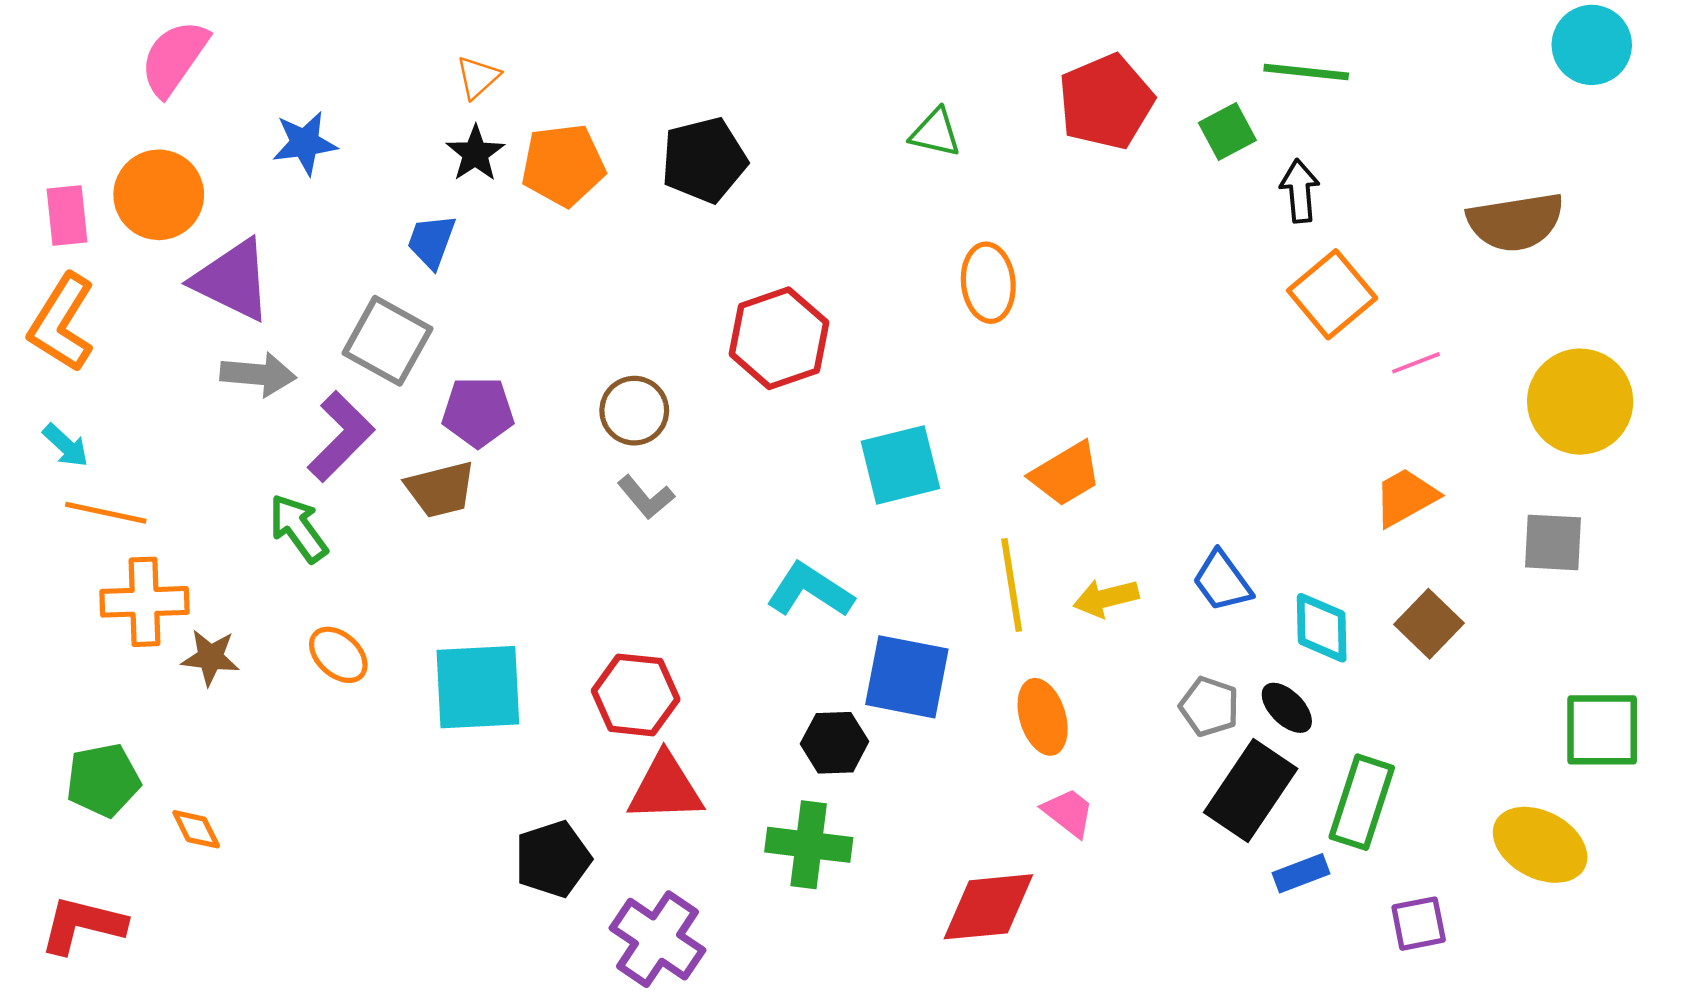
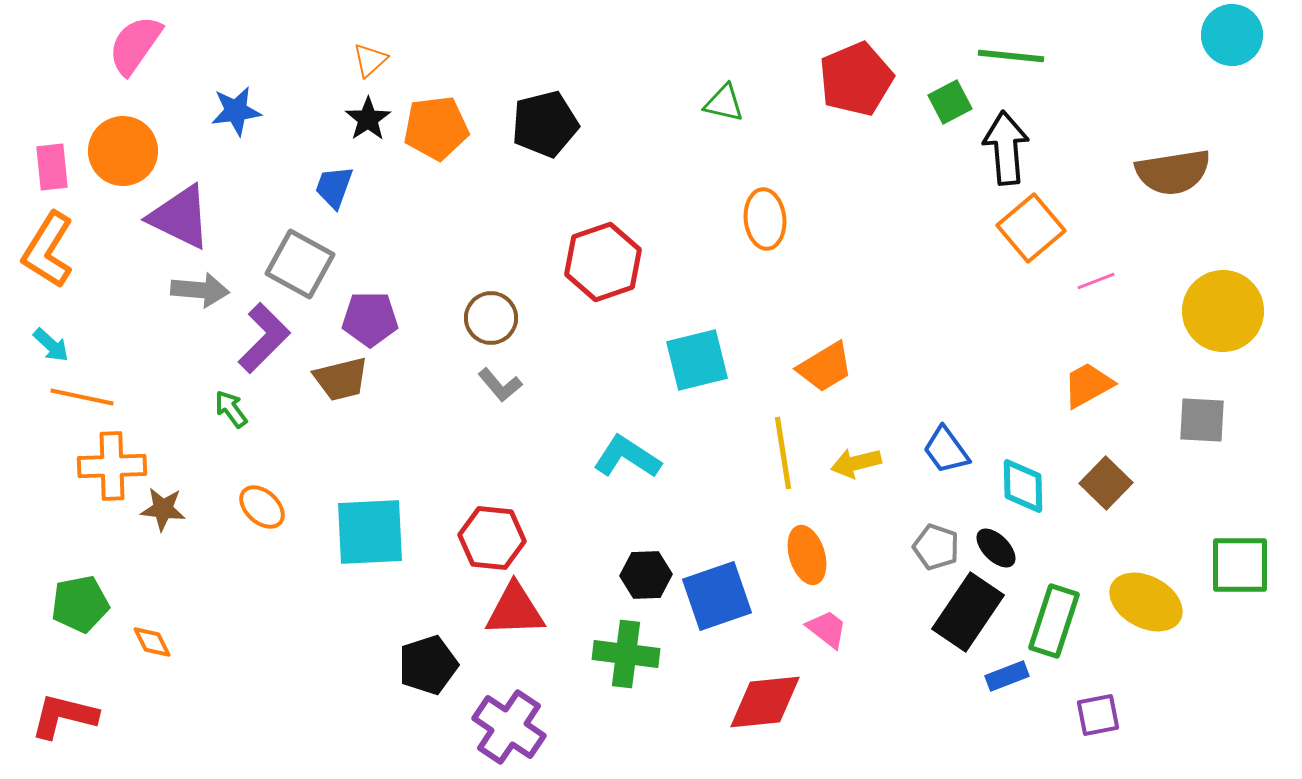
black arrow: (1300, 191) -> (1006, 148), size x1.5
green arrow: (298, 528) -> (231, 409), size x0.7
blue square: (907, 677) -> (717, 596), moved, turned -30
yellow ellipse: (1540, 845) -> (1146, 602), moved

